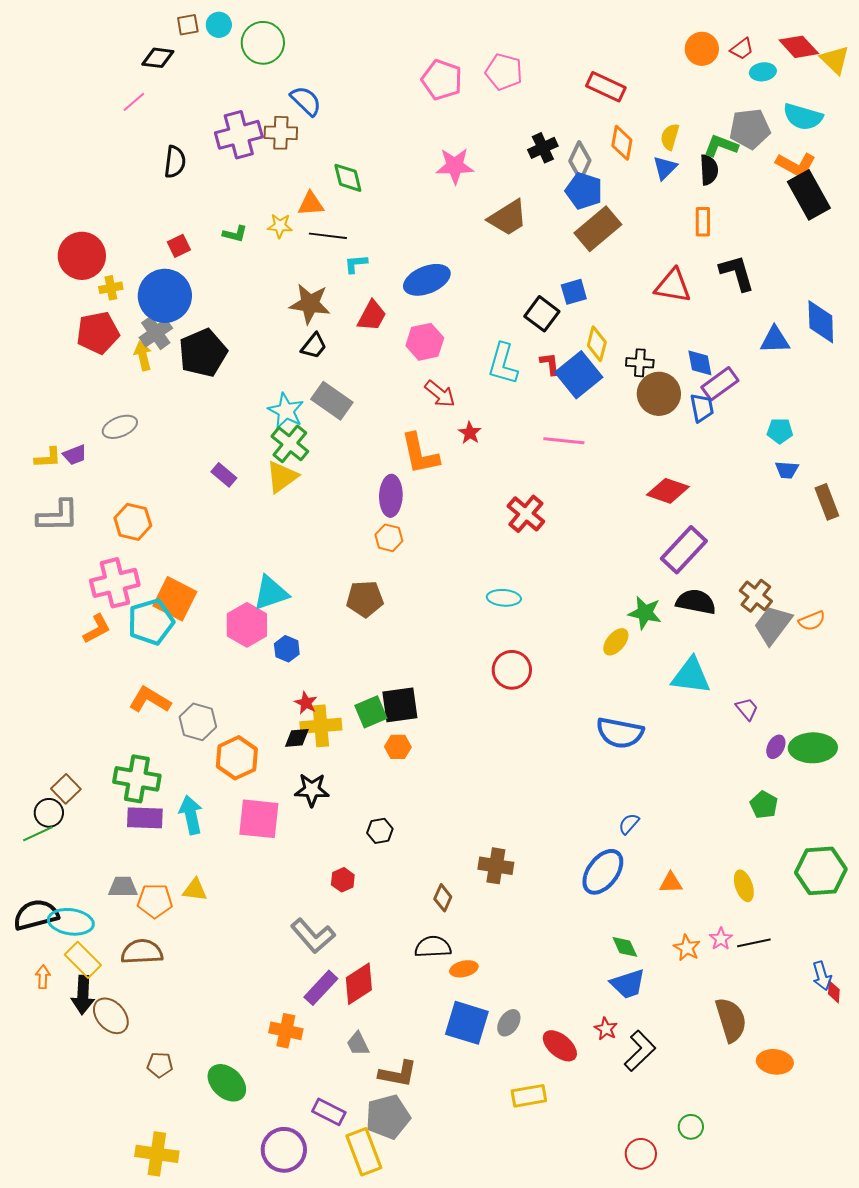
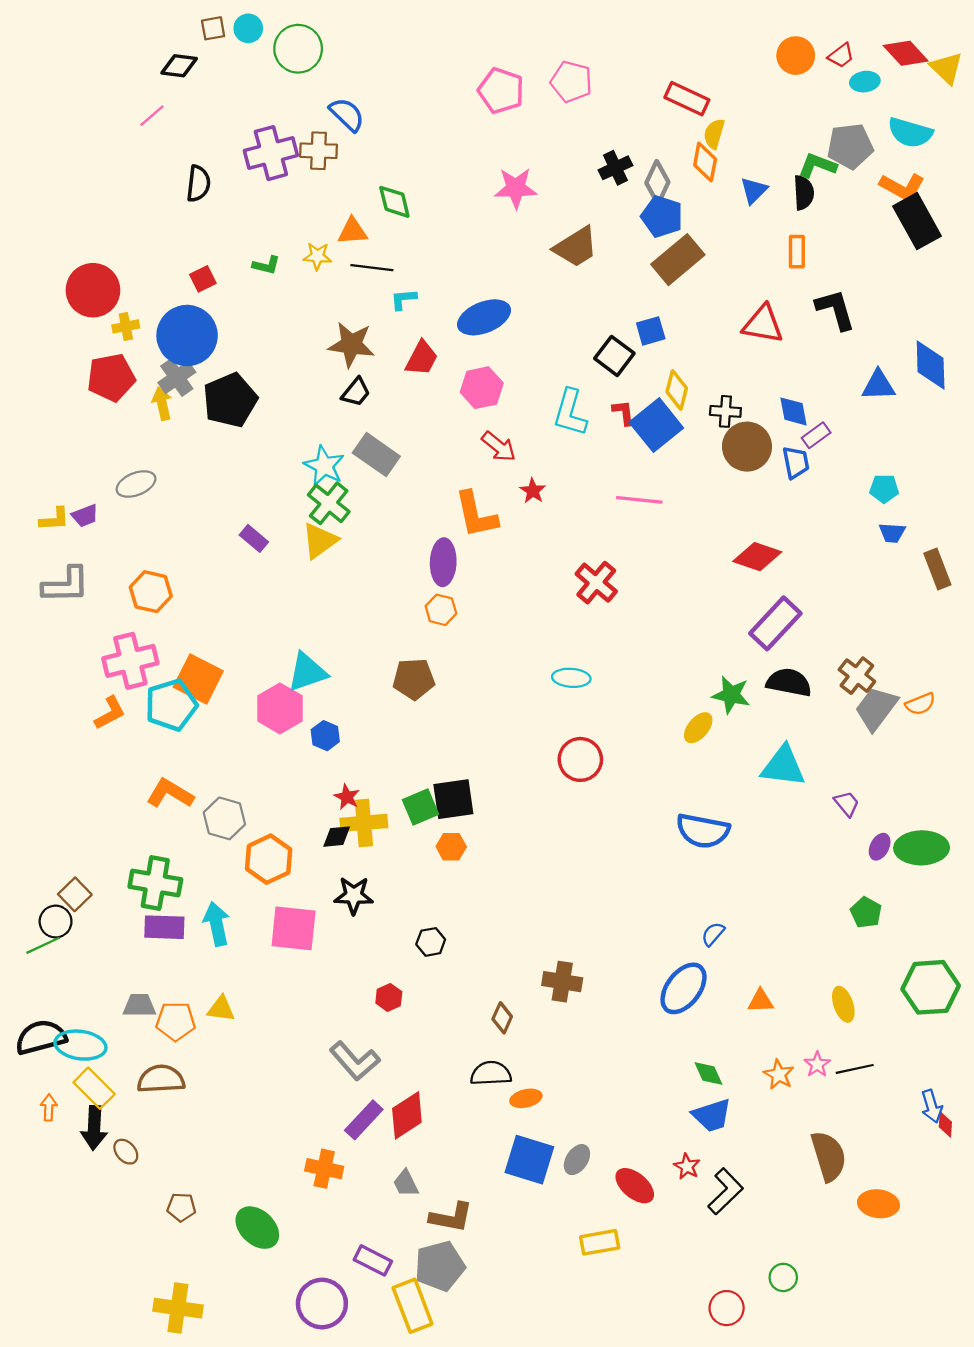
yellow semicircle: (670, 137) -> (714, 134), moved
purple rectangle: (720, 384) -> (816, 435), size x0.7
brown ellipse: (111, 1016) -> (126, 1152), size x0.6

